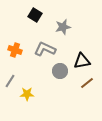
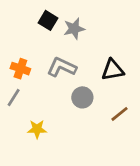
gray star: (63, 27) -> (74, 29), moved
black triangle: (82, 61) -> (113, 70), moved
gray line: (10, 81) -> (14, 97), moved

